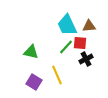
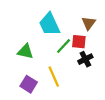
cyan trapezoid: (67, 25) -> (49, 24), moved
brown triangle: (89, 26) -> (89, 23), turned -48

